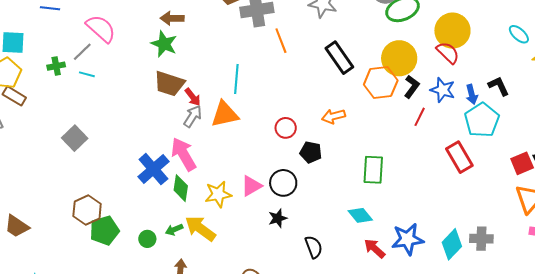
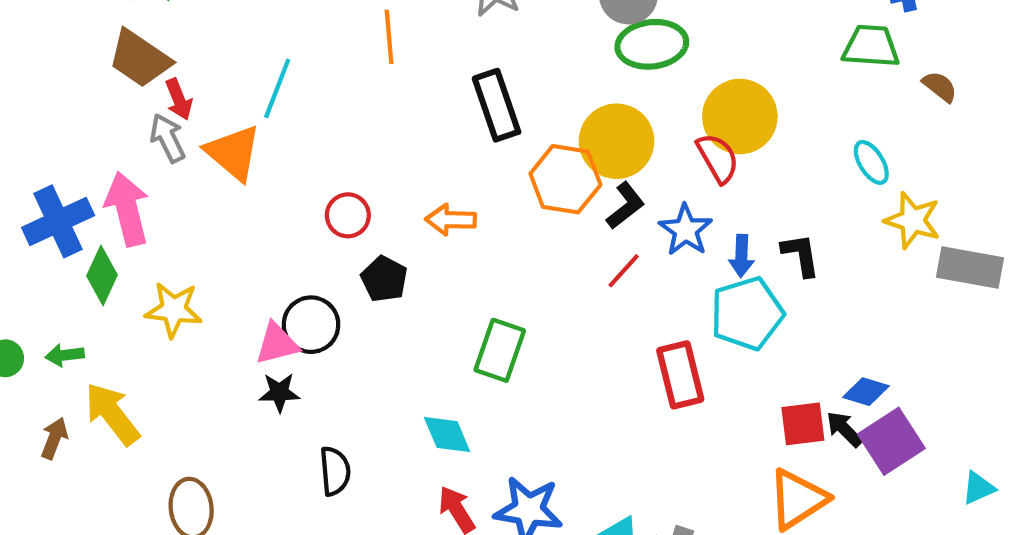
orange triangle: (225, 114) -> (233, 153), turned 36
gray arrow: (193, 116) -> (168, 138), turned -75
pink triangle: (251, 186) -> (277, 344), moved
yellow arrow: (200, 228) -> (112, 414), moved

